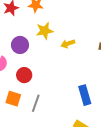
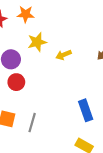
red circle: (24, 75) -> (16, 82), moved

